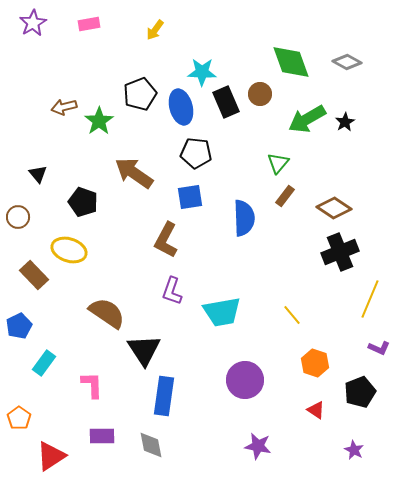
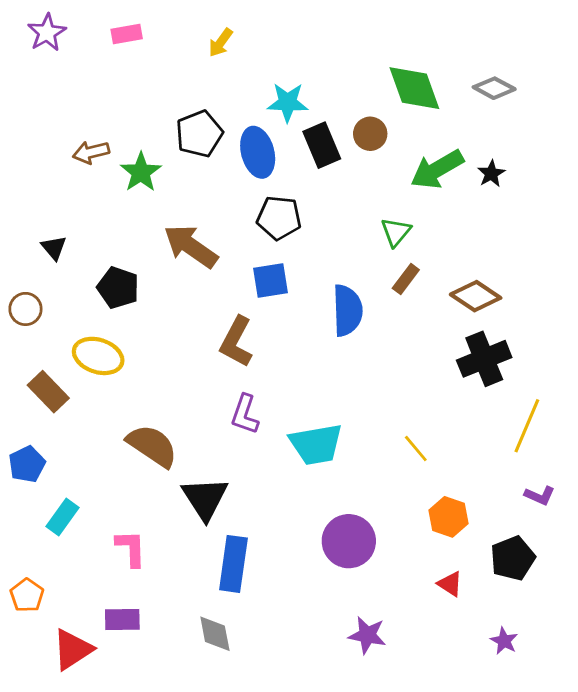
purple rectangle: (102, 436) -> (122, 620), moved

